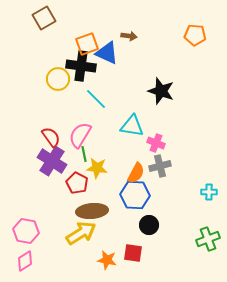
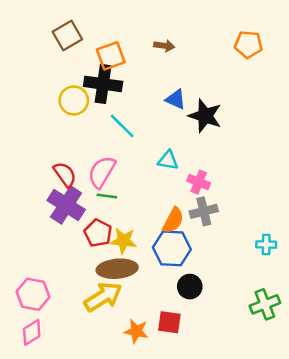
brown square: (44, 18) -> (67, 35), moved
blue triangle: (107, 53) -> (176, 99), moved, size x0.7
cyan triangle: (132, 126) -> (168, 160), size x0.7
green line: (84, 154) -> (107, 196), turned -70
yellow star: (97, 168) -> (123, 241), moved

